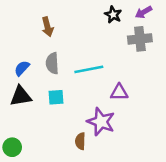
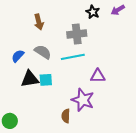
gray cross: (140, 39) -> (77, 34), moved
gray semicircle: (52, 63) -> (43, 52), turned 126
black triangle: (21, 96) -> (30, 79), moved

